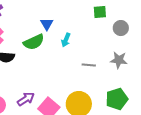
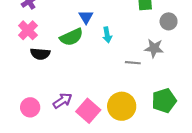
cyan arrow: (66, 40) -> (107, 35), turned -32
gray star: (119, 60) -> (154, 48), moved

